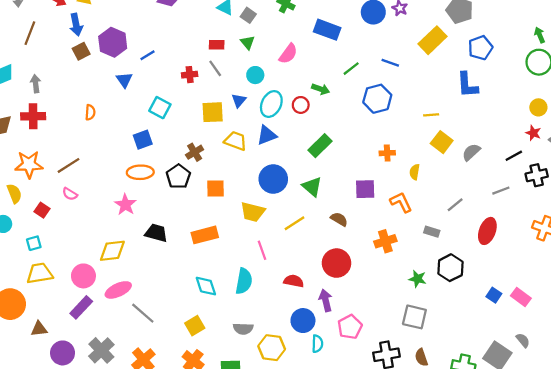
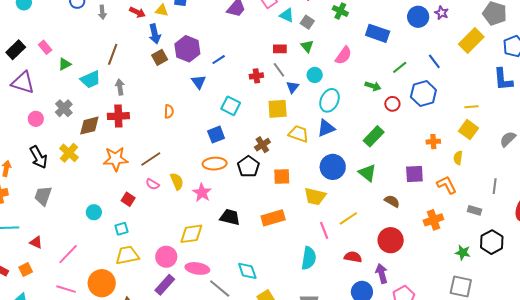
brown line: (30, 33) -> (113, 54), moved
blue line: (390, 63) -> (434, 61), turned 35
blue triangle: (239, 100) -> (293, 87), moved
red circle: (301, 105) -> (392, 104), moved
yellow square: (442, 142) -> (468, 130), moved
yellow semicircle: (14, 193) -> (177, 181), moved
gray line: (455, 205) -> (495, 186), turned -42
yellow line: (294, 223) -> (348, 218), moved
cyan diamond: (206, 286) -> (247, 271), moved
pink ellipse: (118, 290) -> (197, 268), turned 35

